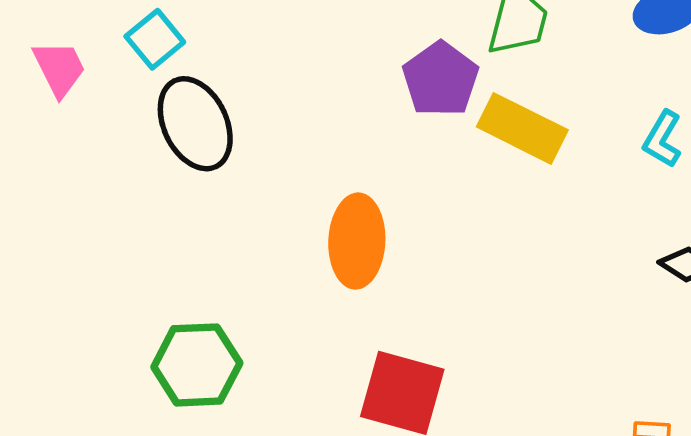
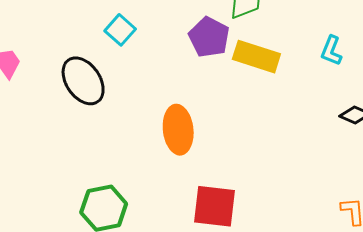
cyan square: (155, 39) -> (120, 30), moved

